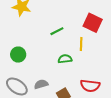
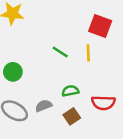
green line: (57, 31) -> (60, 52), moved, turned 64
green semicircle: (65, 59) -> (70, 91), moved

